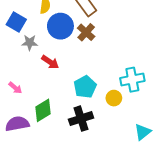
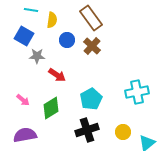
blue circle: (60, 26) -> (67, 40), size x0.6
yellow circle: (114, 98) -> (123, 132), moved
green diamond: (43, 110) -> (51, 108), moved

